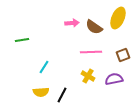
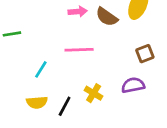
pink line: (91, 52) -> (79, 50), moved
yellow cross: (88, 76) -> (94, 93), moved

